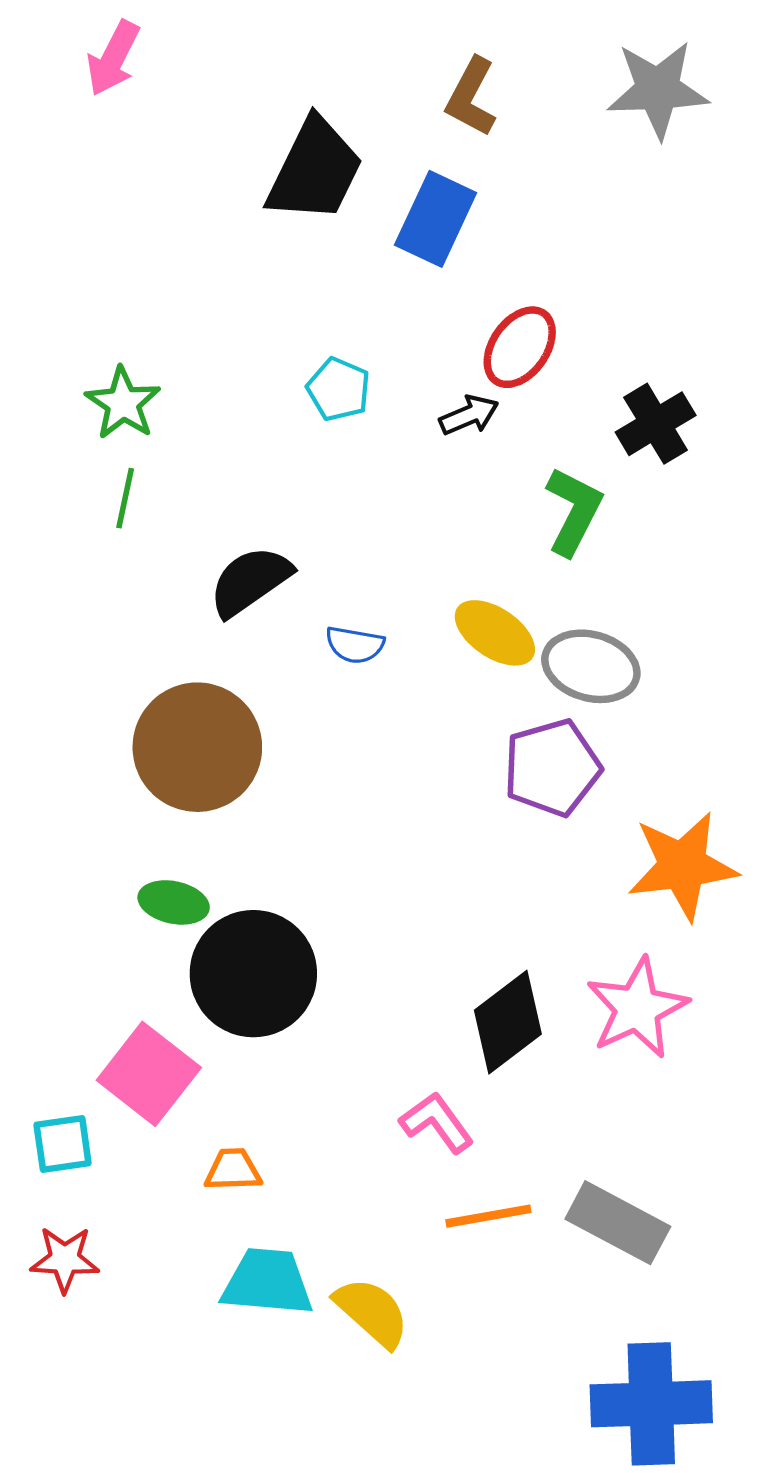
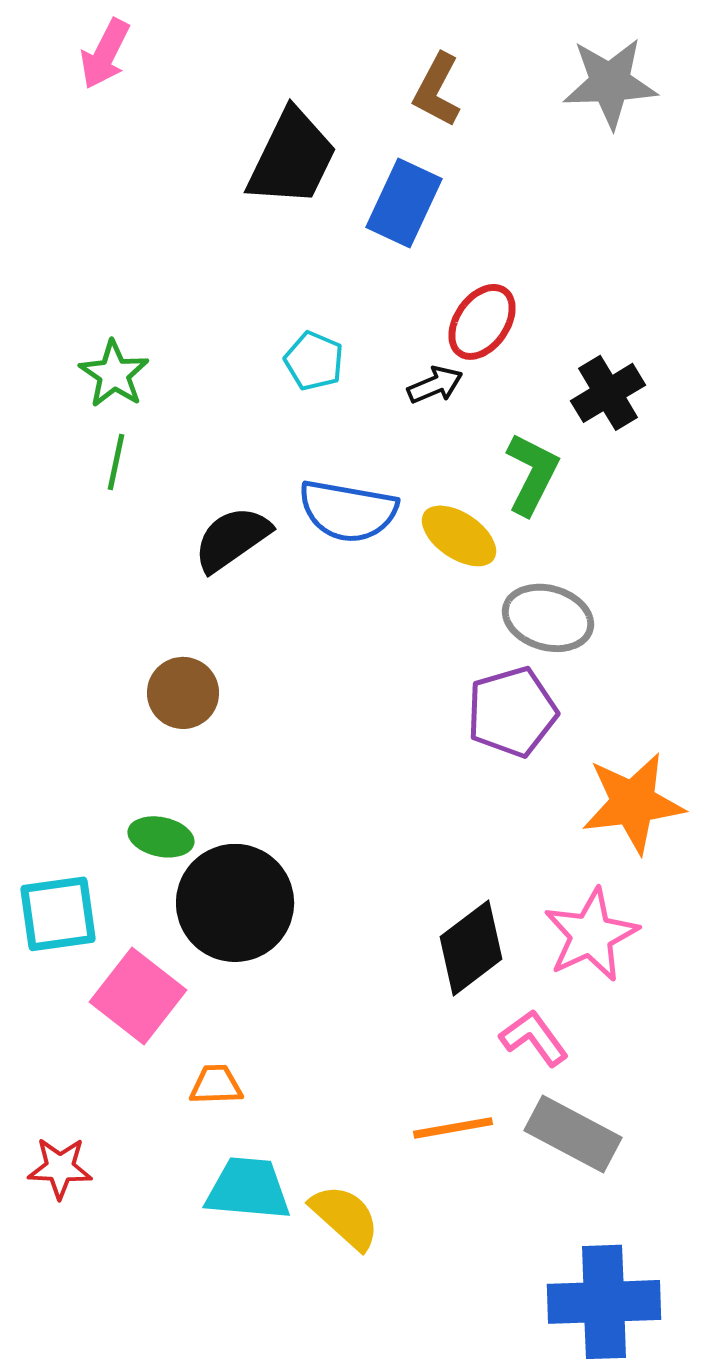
yellow ellipse: (495, 633) -> (459, 536), moved
blue semicircle: (355, 645) -> (348, 511), moved, size x1.8
brown circle: (197, 747) -> (183, 693), size x0.6
pink L-shape: (437, 1122) -> (534, 1038), moved
cyan square: (63, 1144) -> (58, 914), moved, size x1.4

